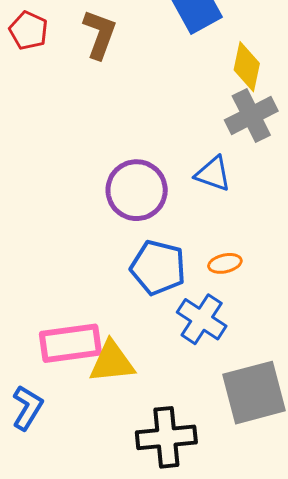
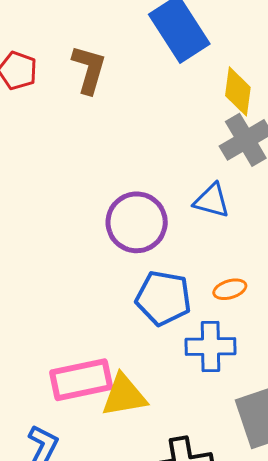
blue cross: (202, 319) -> (211, 347), turned -30

